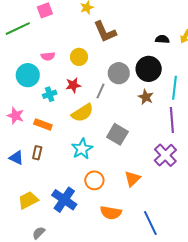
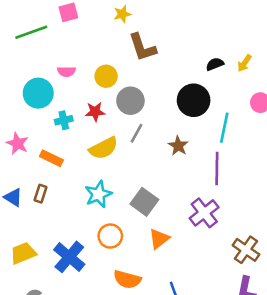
black semicircle: (162, 39) -> (215, 64), turned -32
gray circle: (119, 73) -> (130, 101), moved
gray line: (101, 91) -> (136, 133), moved
brown star: (146, 97) -> (178, 146), moved
gray square: (117, 134) -> (144, 202), moved

